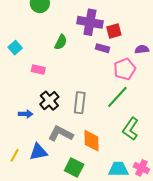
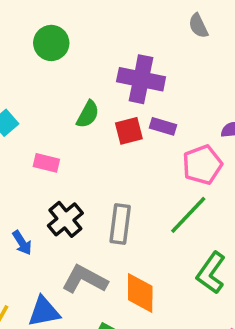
red square: (114, 31) -> (129, 131), moved
blue arrow: (26, 114) -> (22, 243), turned 56

